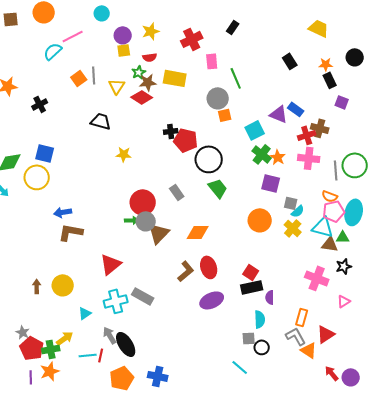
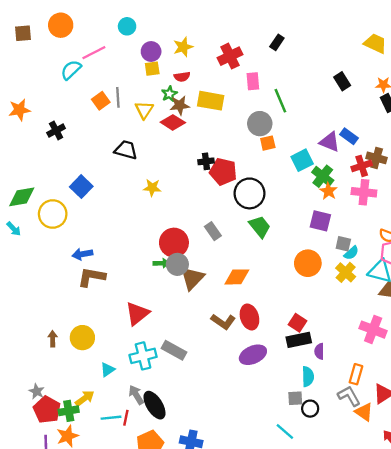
blue square: (45, 153) -> (81, 187), moved, turned 30
green cross: (262, 154) -> (323, 176), moved
brown L-shape: (186, 271) -> (223, 322), turned 75

